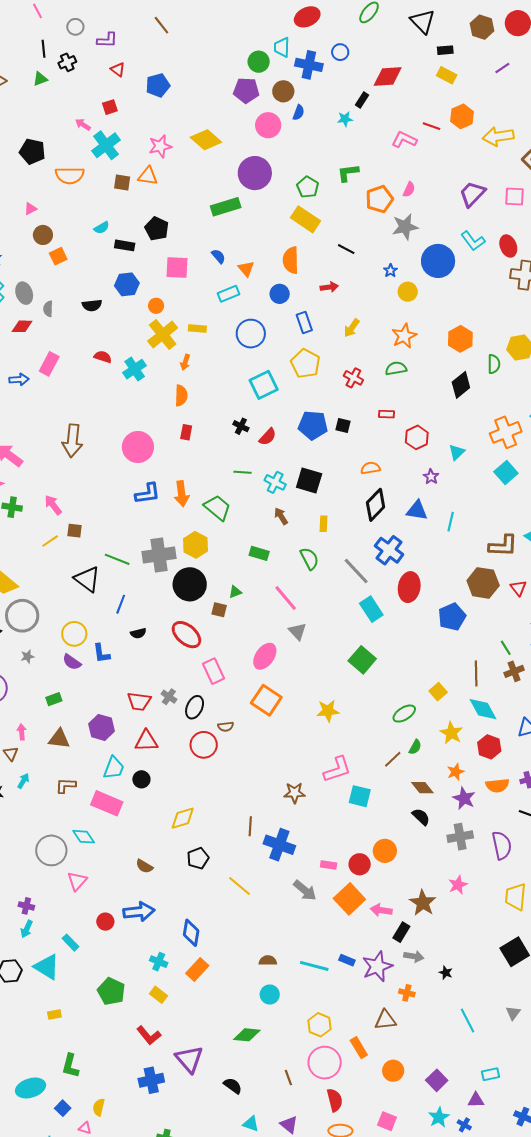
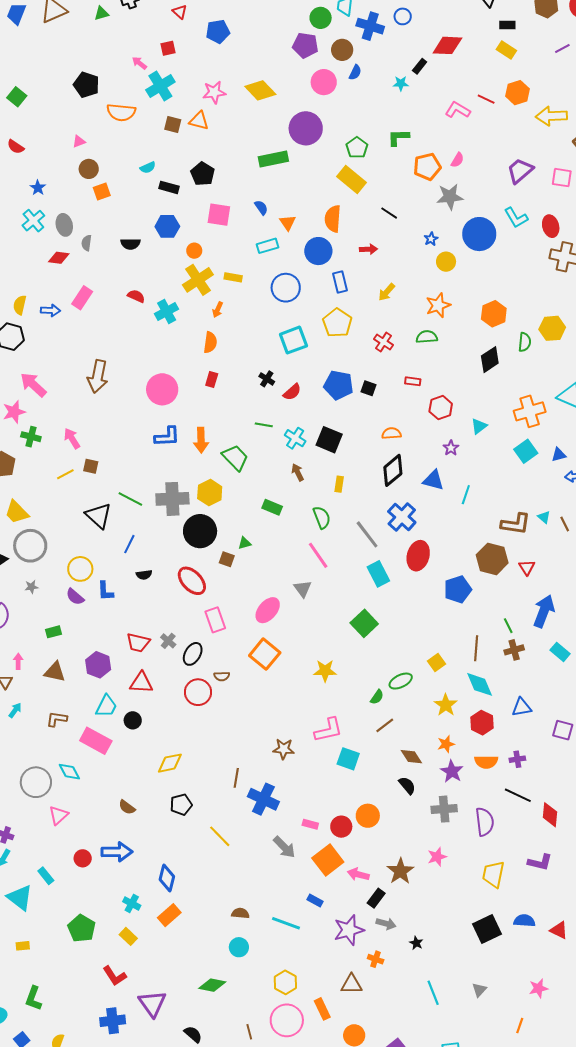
blue circle: (280, 294) -> (318, 251), size x1.4
pink line: (286, 598) -> (318, 555), moved
green semicircle: (415, 747) -> (377, 697), moved
blue rectangle: (347, 960) -> (315, 900), moved

